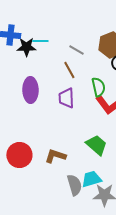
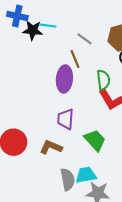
purple ellipse: (30, 90) -> (64, 79), moved
purple trapezoid: (66, 98) -> (66, 119), moved

